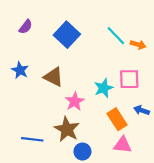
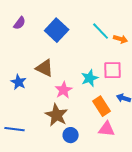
blue star: (20, 70) -> (19, 82), moved
blue line: (32, 139) -> (15, 129), moved

